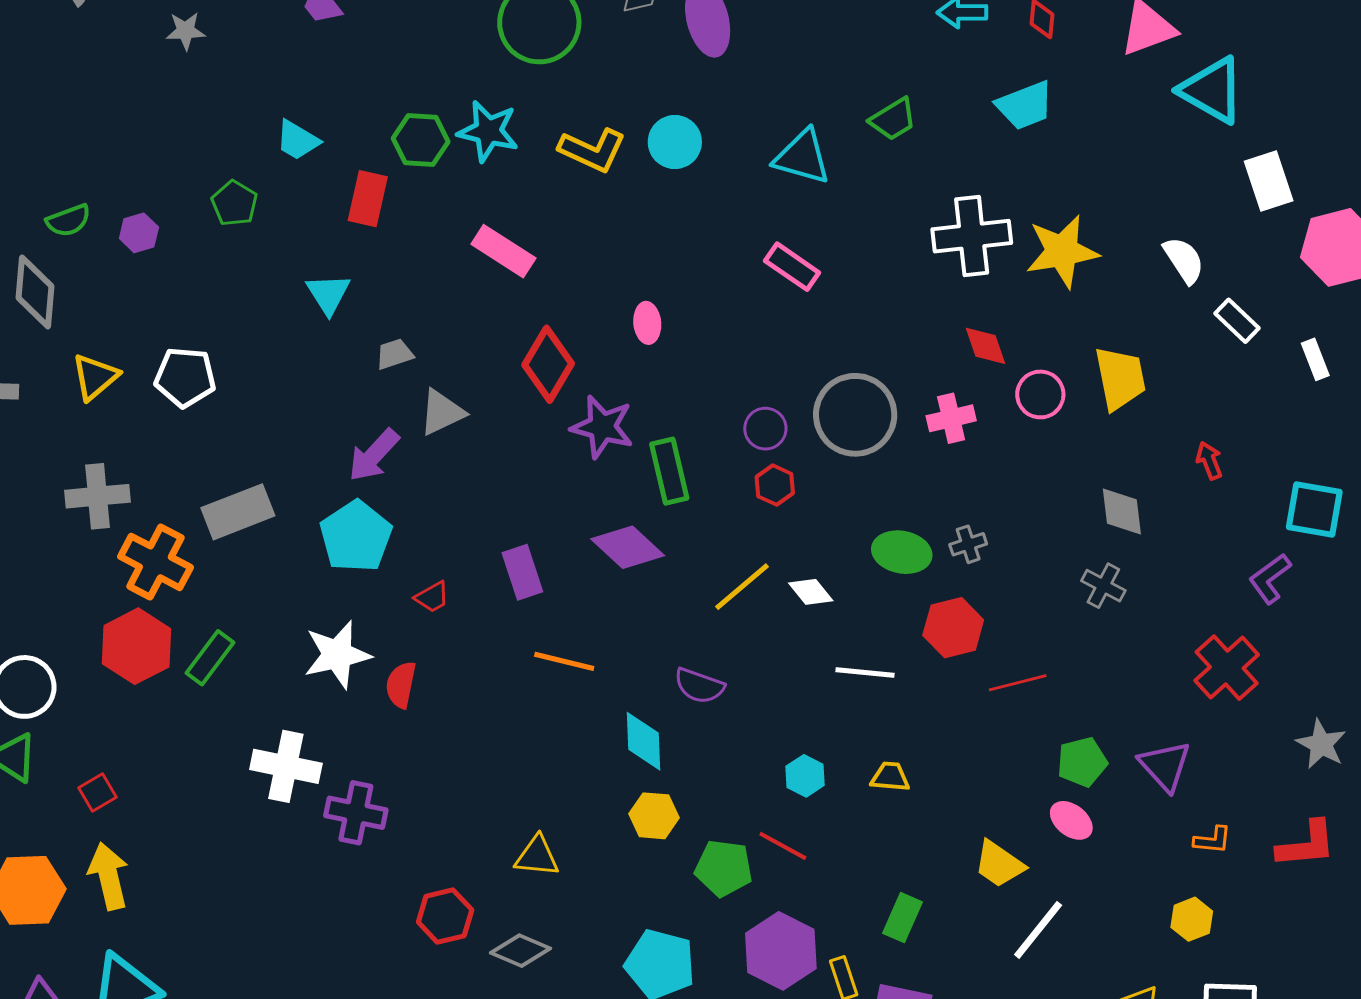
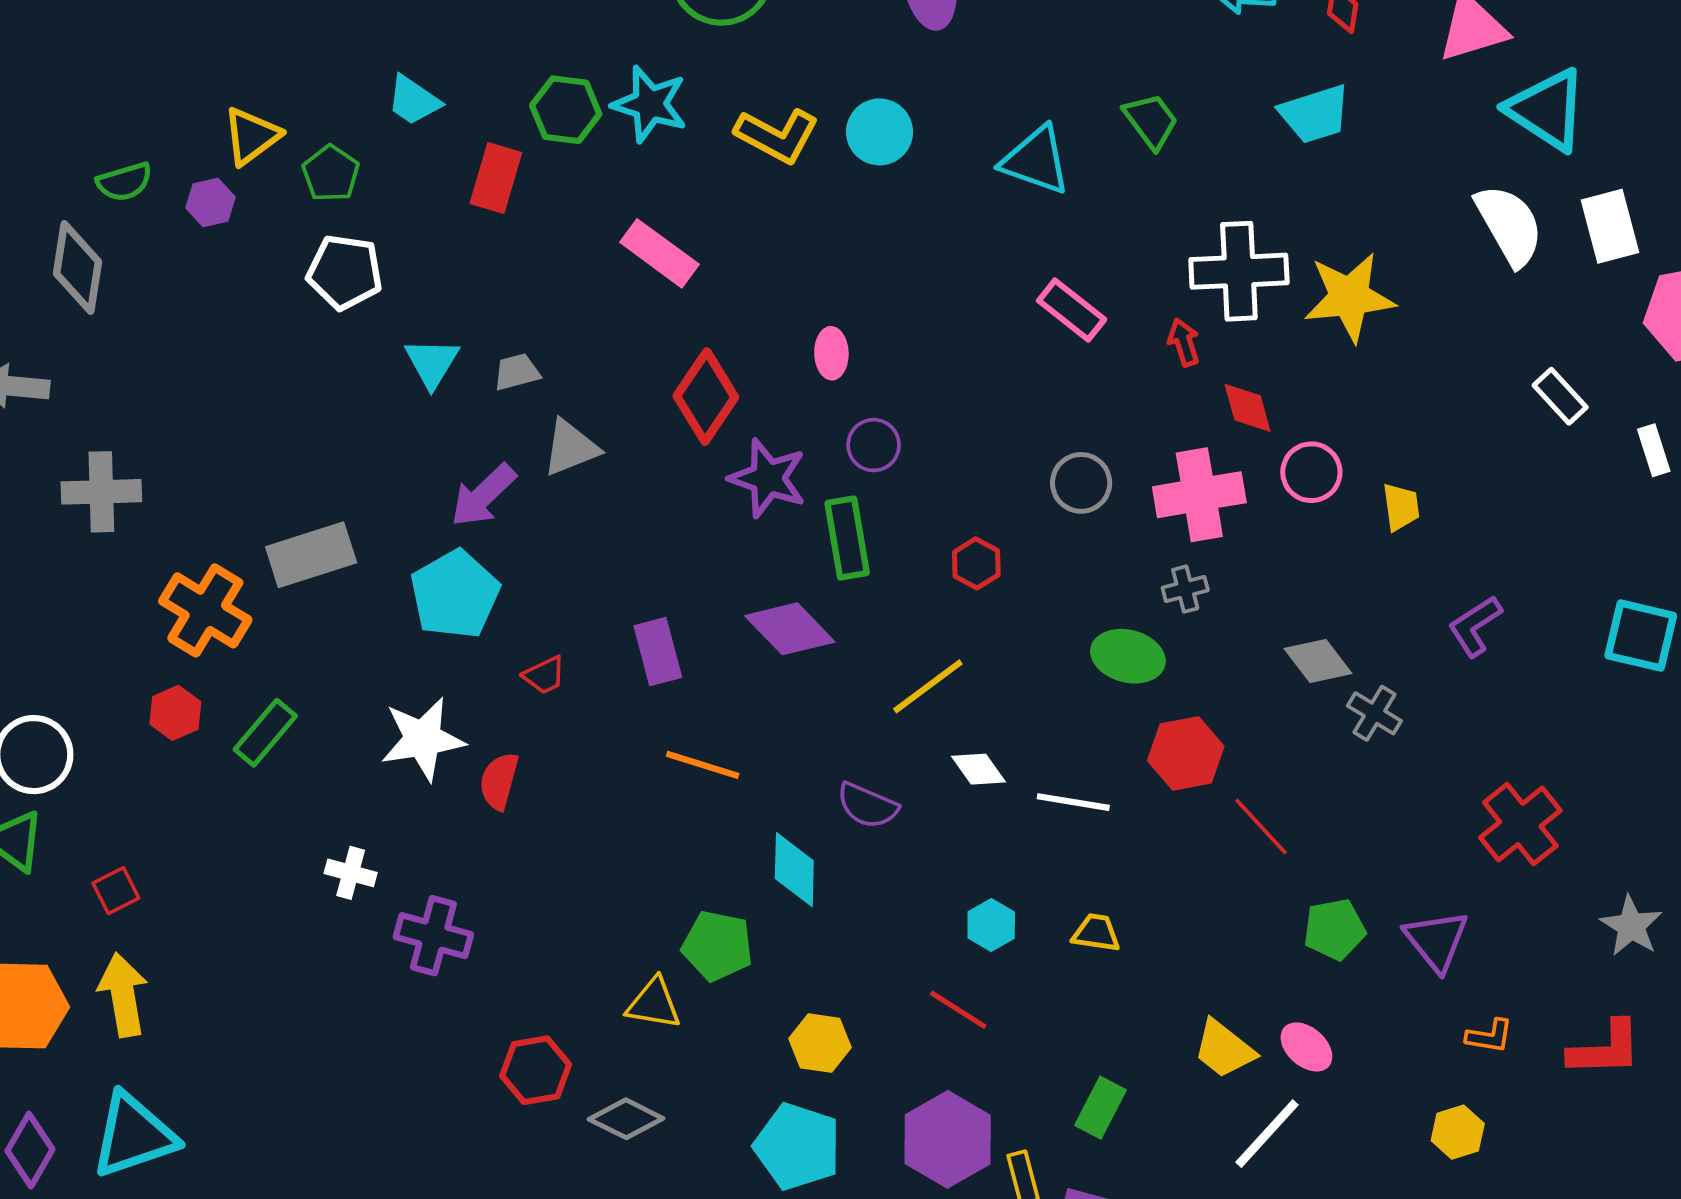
green trapezoid: (893, 119) -> (1151, 121), turned -99
white semicircle: (1184, 260) -> (1509, 225), moved, size x1.4
pink rectangle: (792, 267) -> (1072, 310), moved
cyan triangle: (328, 294) -> (432, 363), moved
yellow triangle: (95, 377) -> (251, 136), moved
white pentagon: (185, 377) -> (345, 272), moved
yellow trapezoid: (1120, 378) -> (1401, 507), moved, size x0.6
gray circle: (855, 415) -> (1081, 483), size x0.6
pink cross: (951, 418) -> (1199, 495), size x1.5
purple circle: (765, 429) -> (874, 445), moved
red arrow: (1209, 461) -> (1184, 342), moved
gray cross: (97, 496) -> (101, 492), moved
gray diamond: (1122, 511) -> (1318, 661), moved, turned -34
gray cross: (968, 544) -> (1185, 589), moved
purple L-shape: (1270, 579) -> (1475, 626), moved
white diamond: (811, 592) -> (979, 769), moved
red hexagon: (136, 646) -> (175, 713), size x0.6
red line: (1018, 683) -> (1261, 827), turned 58
white cross: (286, 766) -> (351, 873), size x0.6
yellow hexagon: (654, 816) -> (820, 1043), moved
pink ellipse: (1071, 820) -> (1306, 1047), moved
green pentagon: (724, 868) -> (717, 946), moved

